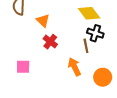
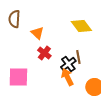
black cross: (95, 33) -> (68, 64), moved, turned 35
pink square: (23, 67) -> (18, 77), size x1.5

